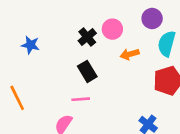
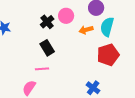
orange arrow: (130, 54) -> (86, 30), moved

